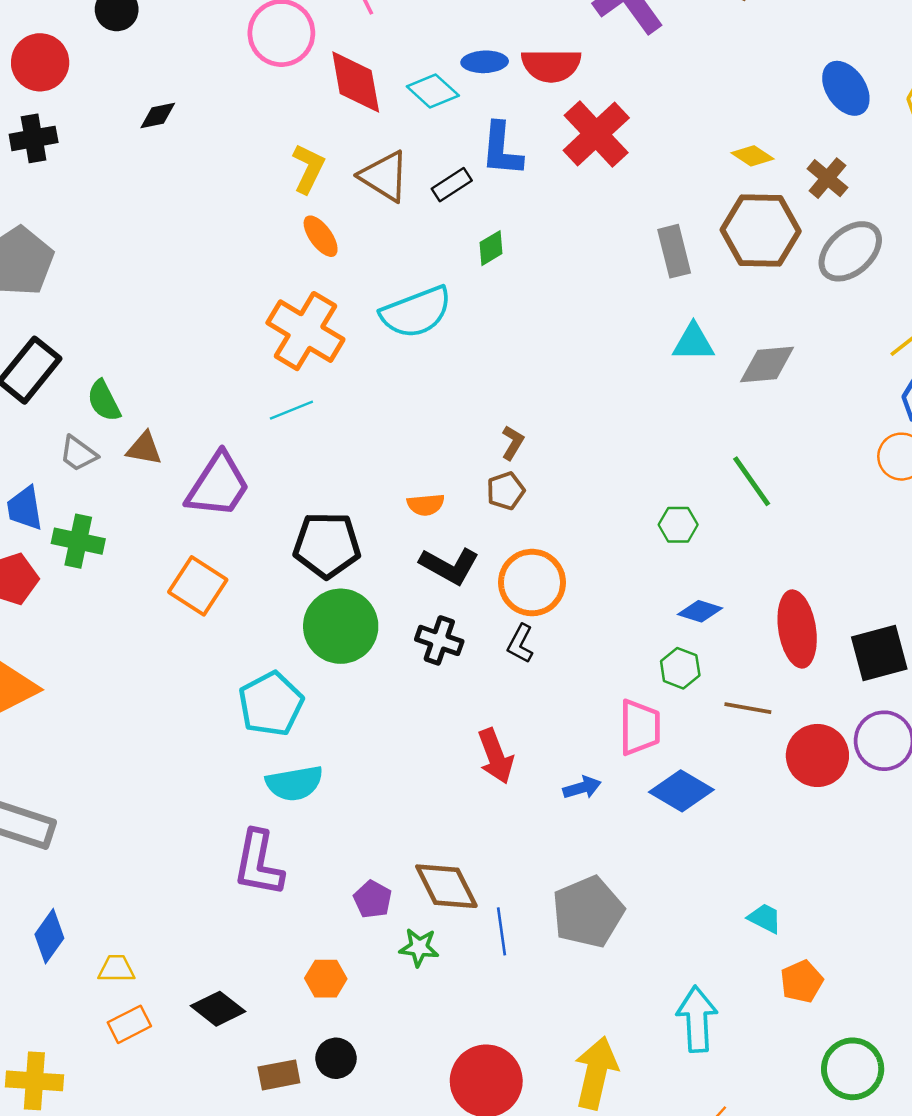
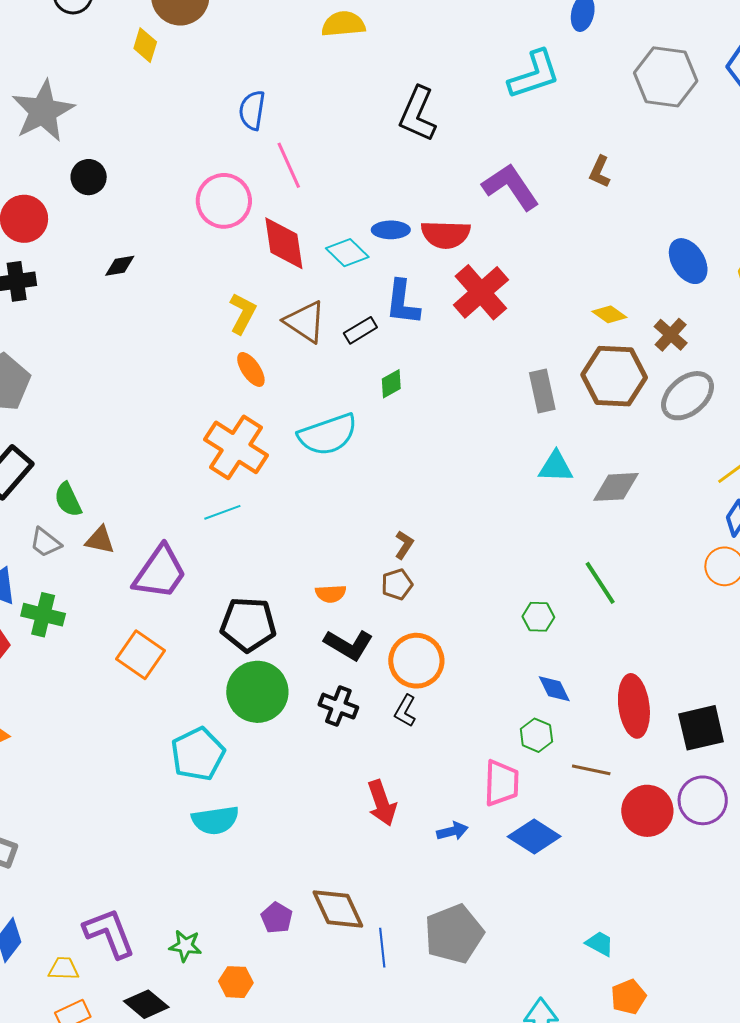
blue diamond: (700, 611) -> (554, 689), turned 45
purple L-shape: (259, 863) -> (109, 933), moved, turned 146
green star: (419, 947) -> (185, 946), moved

